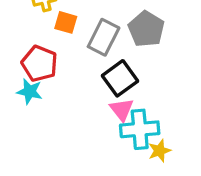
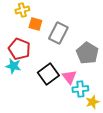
gray pentagon: (146, 29) -> (87, 53), moved
black square: (120, 78) -> (48, 74), moved
cyan cross: (140, 129) -> (80, 89), size x0.7

